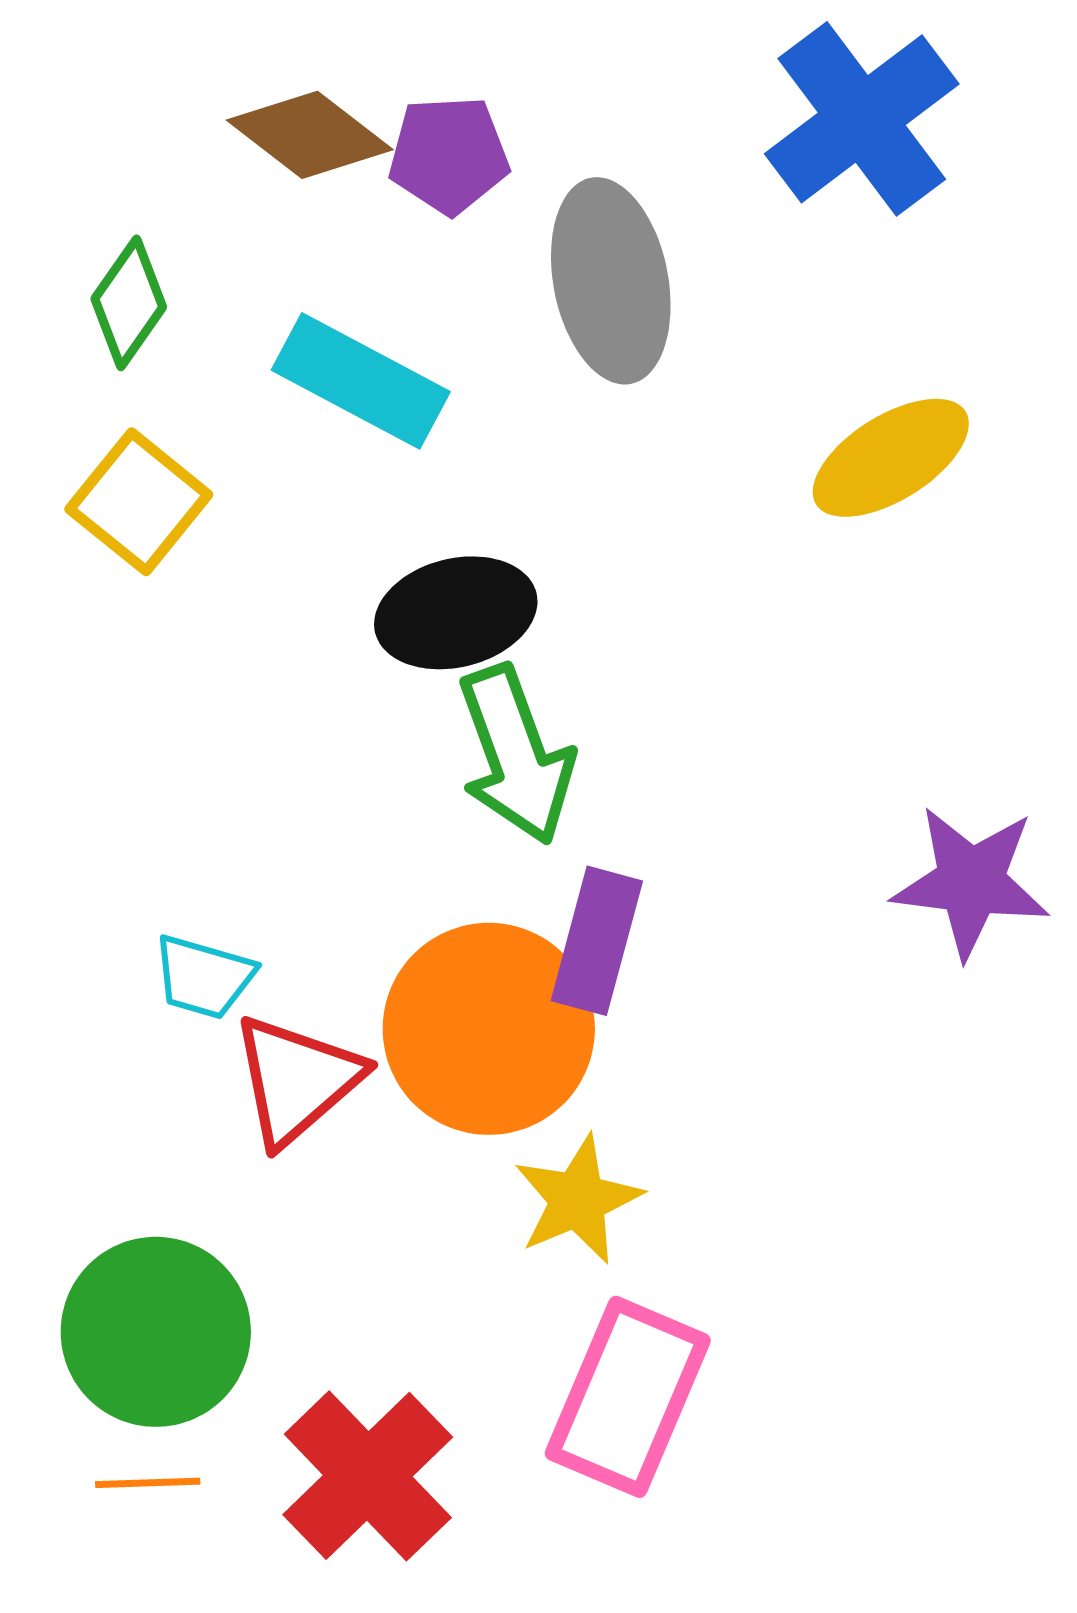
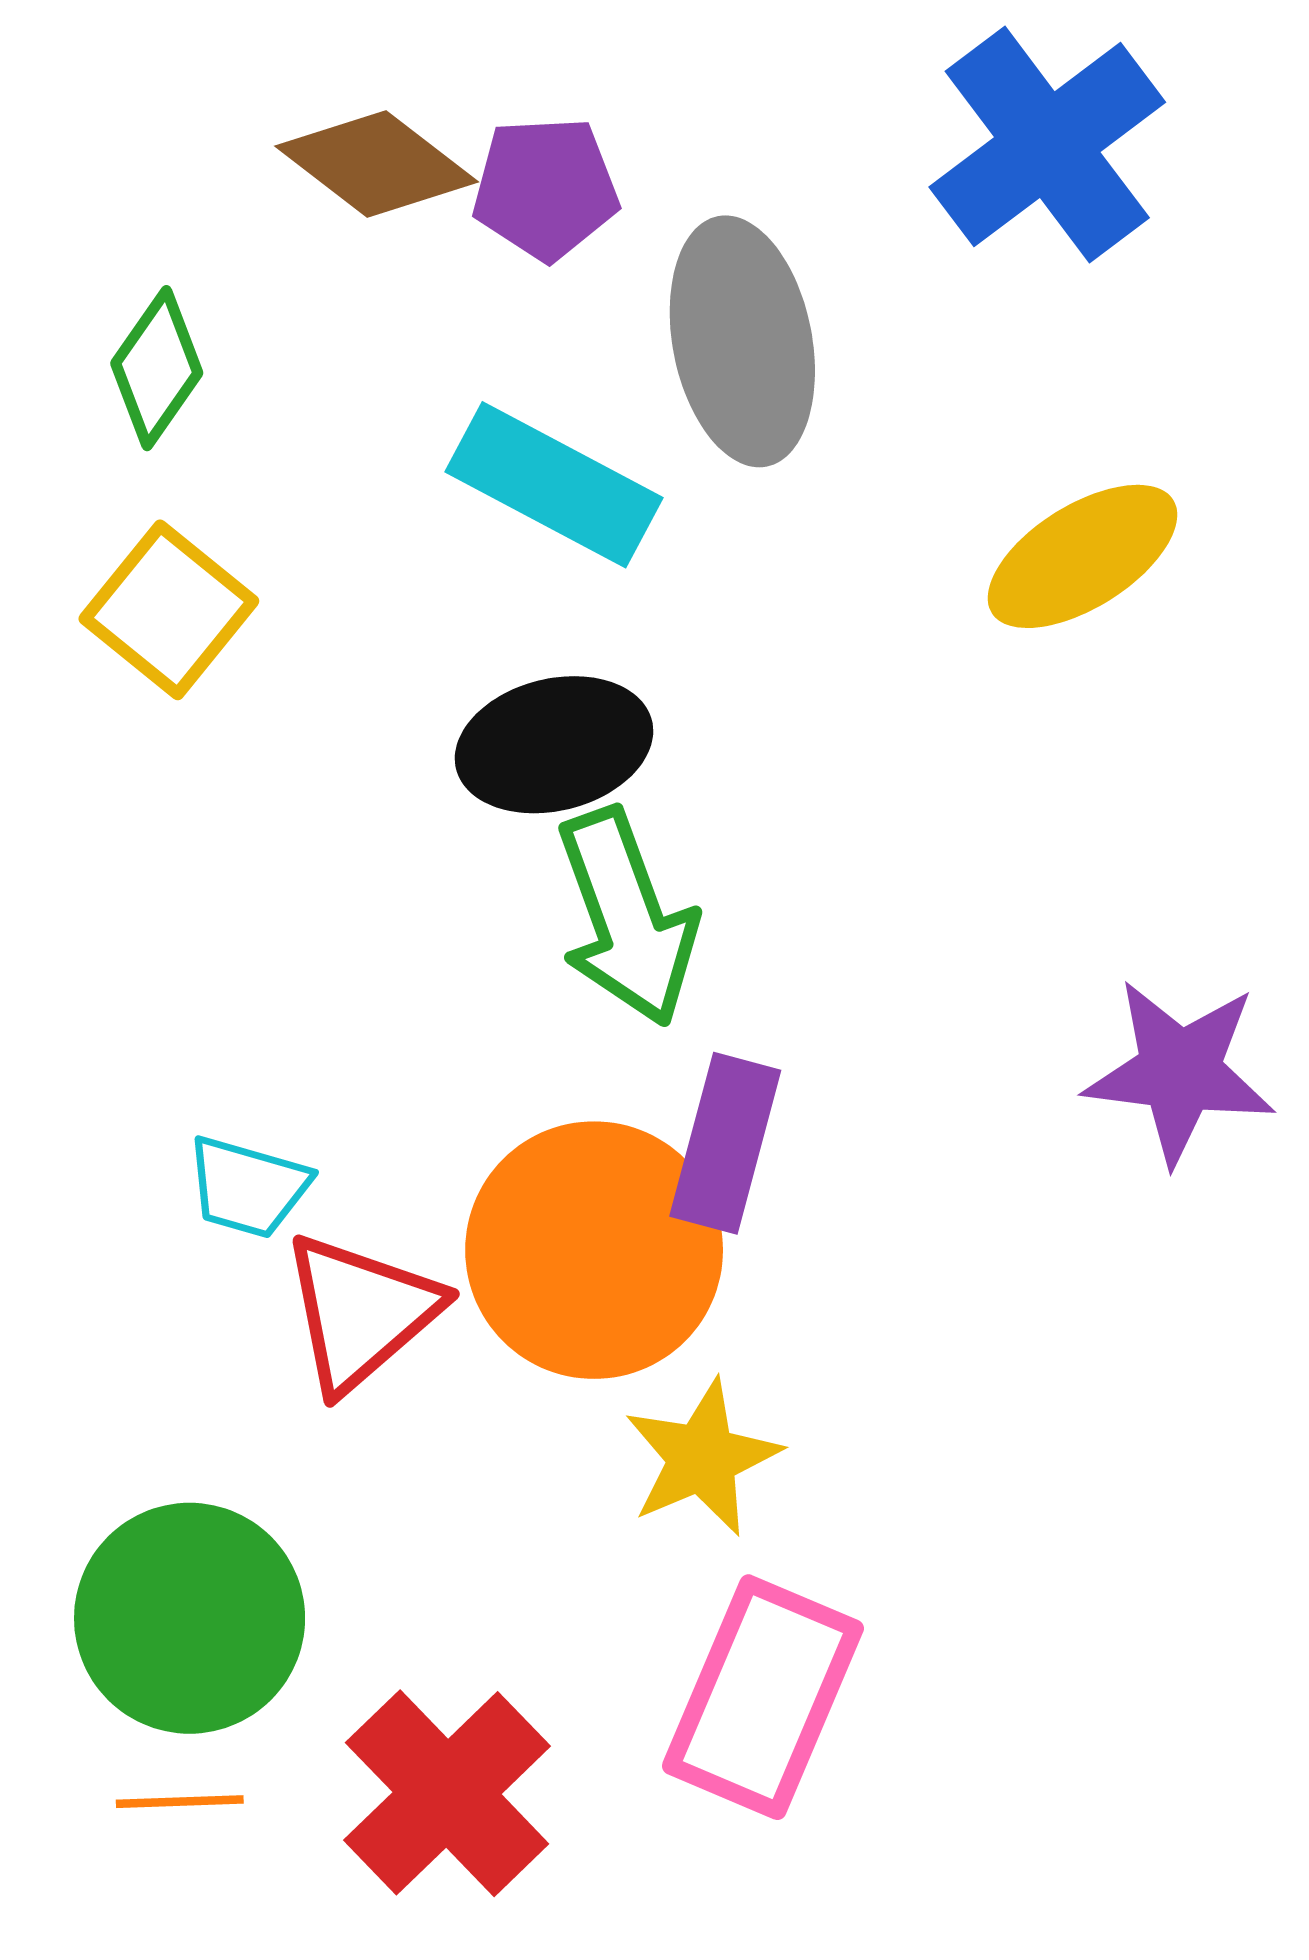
cyan rectangle: (361, 381) -> (554, 485), moved

